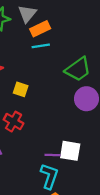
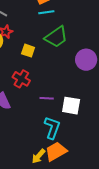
green trapezoid: (78, 69) -> (56, 37), moved
purple line: (53, 155) -> (47, 98), moved

